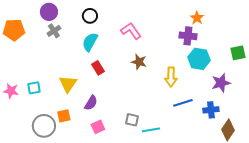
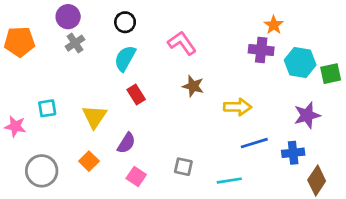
cyan hexagon: (199, 59) -> (300, 63), moved
yellow arrow: (171, 77) -> (238, 107), turned -90
cyan square: (34, 88) -> (47, 108), moved
orange square: (64, 116) -> (89, 161), turned -32
gray circle: (44, 126) -> (42, 171), moved
pink square: (98, 127) -> (136, 176), turned -32
cyan line: (151, 130) -> (229, 181), moved

